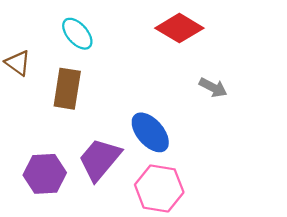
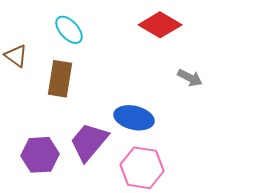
blue ellipse: (150, 132) -> (134, 118), turned -36

